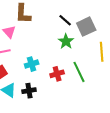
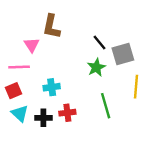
red cross: (57, 74) -> (67, 113), moved

